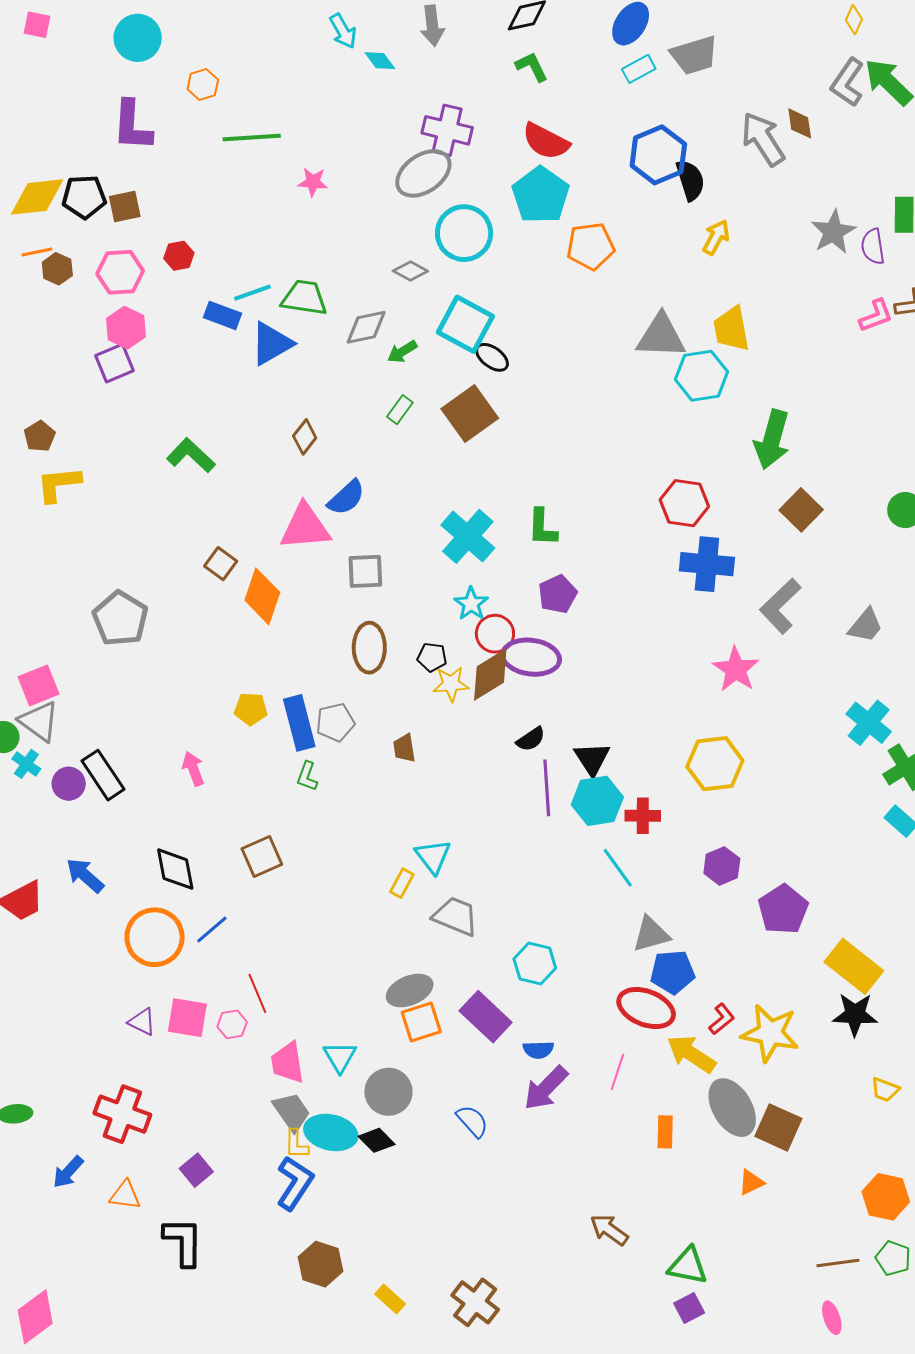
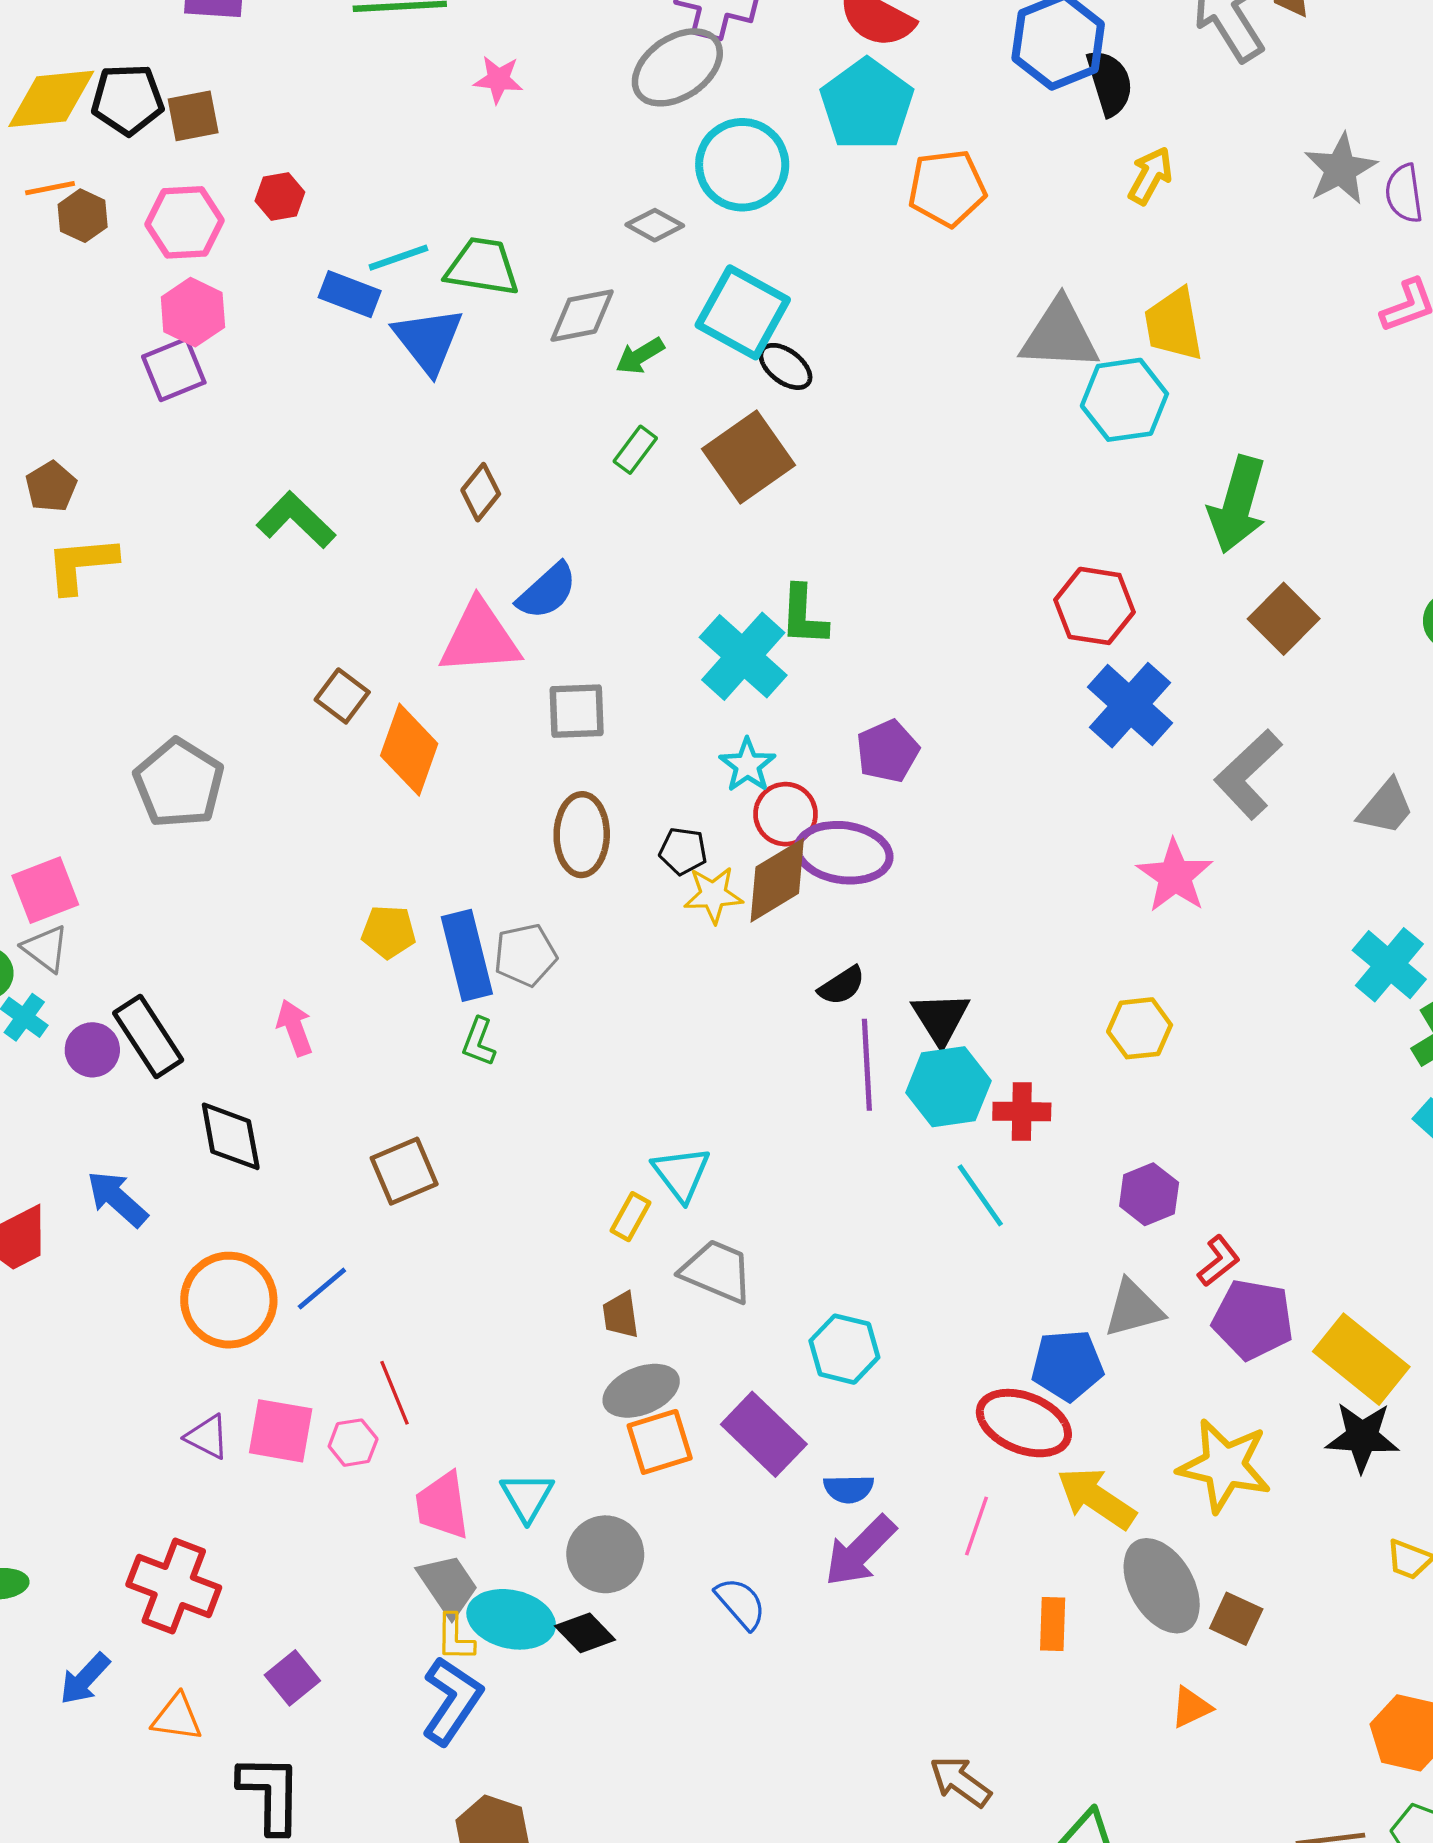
blue triangle: (271, 343) -> (428, 340), turned -39
green L-shape: (542, 527) -> (804, 616), moved
blue cross: (707, 564) -> (1130, 705), turned 36
gray triangle: (39, 721) -> (46, 949), size x0.7
brown trapezoid: (404, 748) -> (621, 1315), moved
yellow hexagon: (715, 764) -> (1140, 1028), size x0.7
black diamond: (175, 869) -> (231, 1136), moved
purple pentagon: (783, 909) -> (1253, 1320), moved, turned -30
gray triangle: (651, 934) -> (1133, 1309), moved
red L-shape: (722, 1019) -> (1219, 1261), moved
brown square: (778, 1127) -> (1236, 1619), size x0.7

